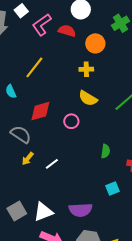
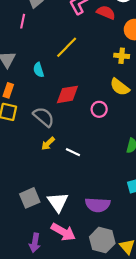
white line: (52, 164) -> (73, 152), turned 56
white triangle: (43, 212) -> (58, 202), turned -50

